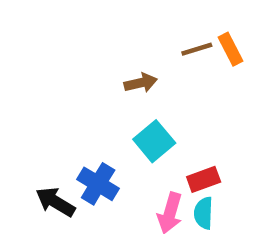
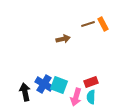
cyan square: (154, 141) -> (59, 85), moved, turned -30
black arrow: (55, 202) -> (25, 92), turned 48

